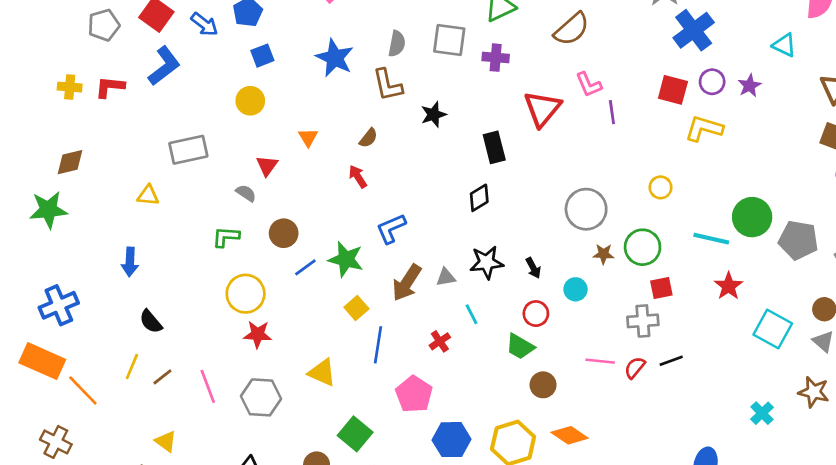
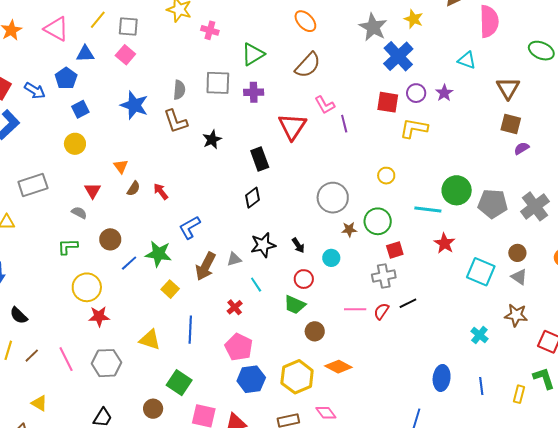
brown semicircle: (368, 138) -> (133, 189), moved
blue line: (378, 345) -> (190, 330), moved
pink pentagon: (414, 394) -> (239, 347), moved

